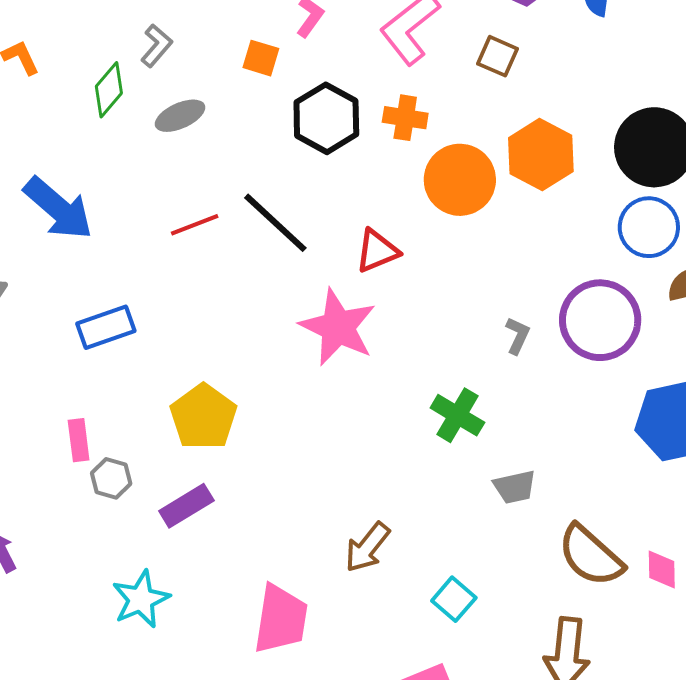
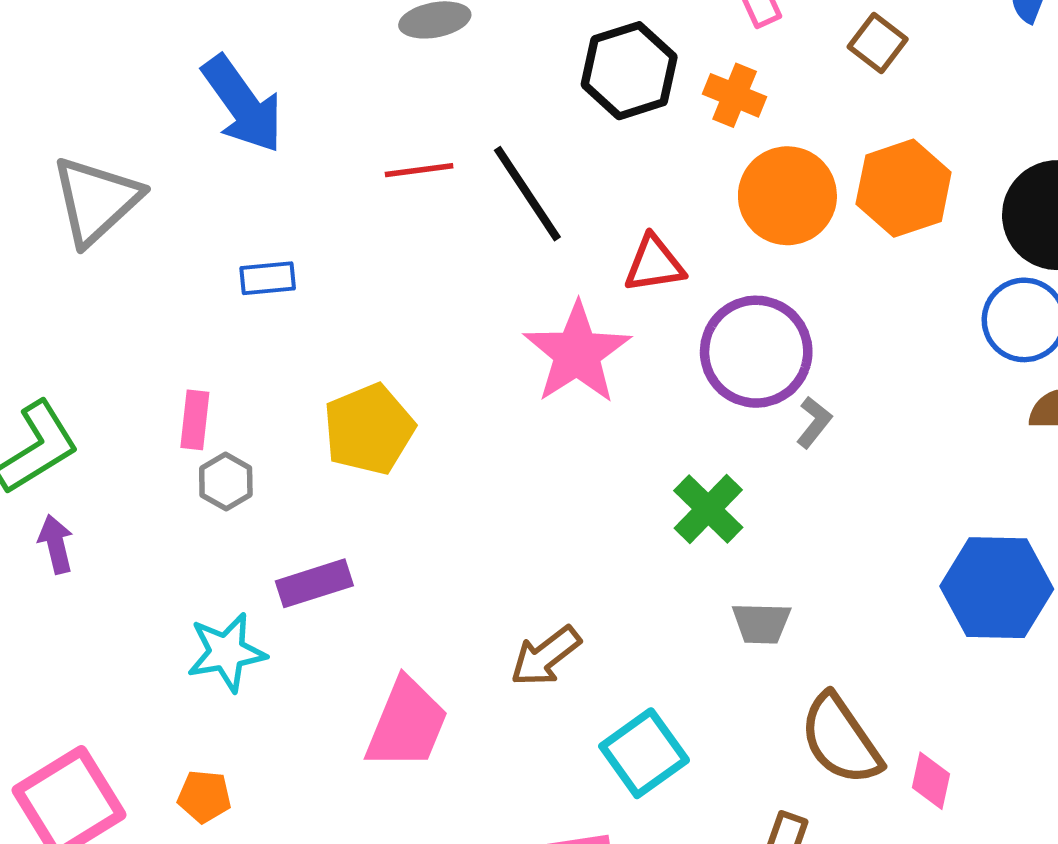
purple circle: (600, 320) -> (756, 352), moved
blue rectangle: (106, 327) -> (268, 278), size x0.7
purple rectangle: (186, 506) -> (314, 583), moved
cyan square: (454, 599) -> (644, 753), size x1.4

